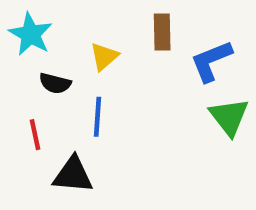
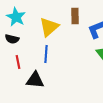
yellow triangle: (104, 57) -> (49, 27), size x1.5
black semicircle: (55, 83) -> (12, 39), moved

